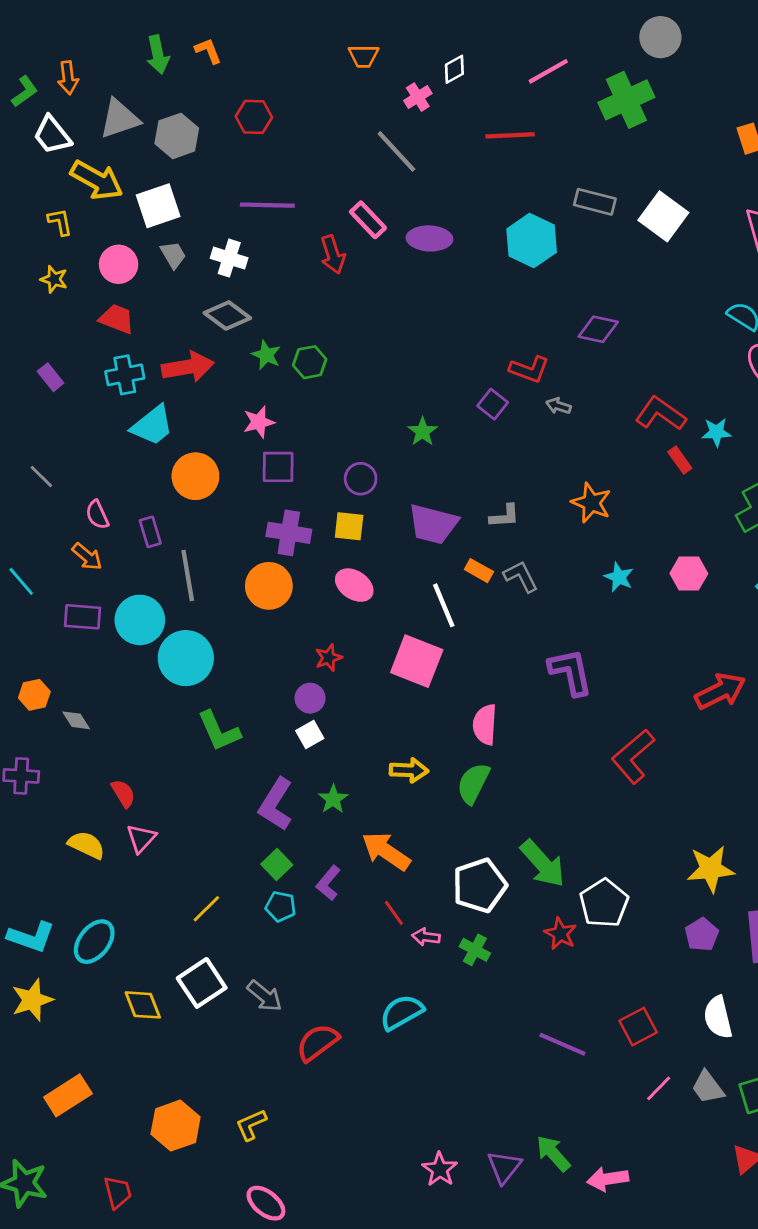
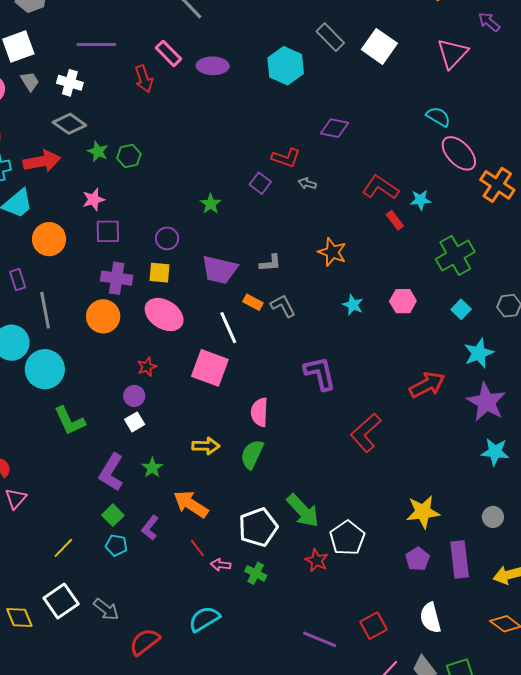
gray rectangle: (595, 202) -> (330, 37), turned 32
pink ellipse: (354, 585) -> (164, 315), size x1.4

